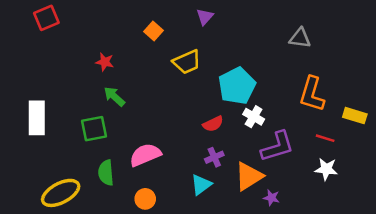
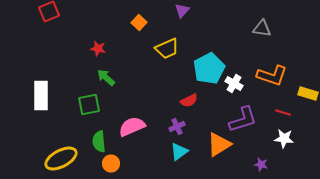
orange L-shape: (312, 94) -> (272, 76), turned -88
white cross: (254, 117) -> (234, 84), moved
purple cross: (214, 157) -> (177, 126), moved
purple star: (271, 198) -> (261, 164), moved
orange circle: (145, 199) -> (111, 164), moved

